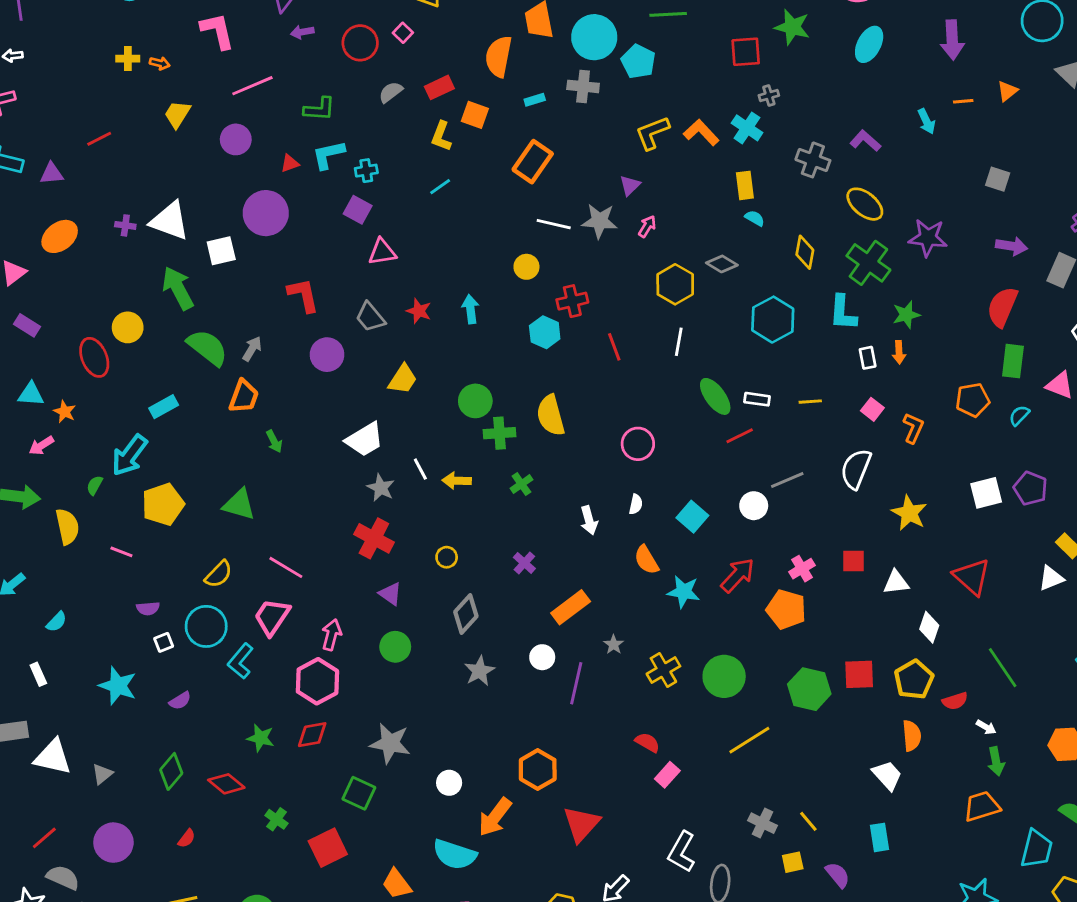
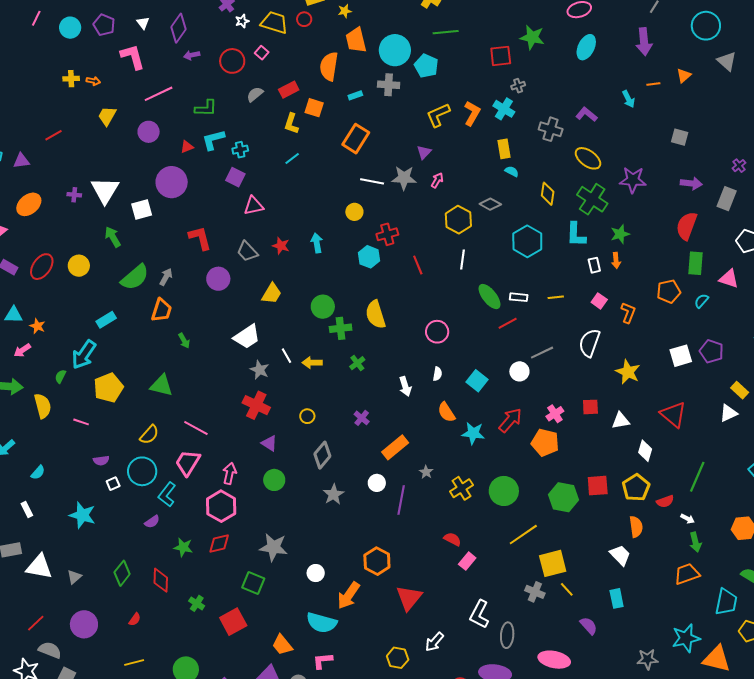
orange L-shape: (701, 132) -> (472, 113), turned 75
white triangle: (170, 221) -> (105, 190), turned 44
green arrow: (178, 288) -> (113, 237), size x0.7
green semicircle: (207, 347) -> (135, 277), turned 104
red ellipse: (94, 357) -> (42, 267), moved, turned 60
green line: (1003, 668) -> (697, 477), turned 60
purple semicircle: (180, 701) -> (152, 522), moved
red diamond: (226, 784) -> (161, 580), turned 55
yellow square: (793, 862) -> (553, 563), moved, size x1.8

